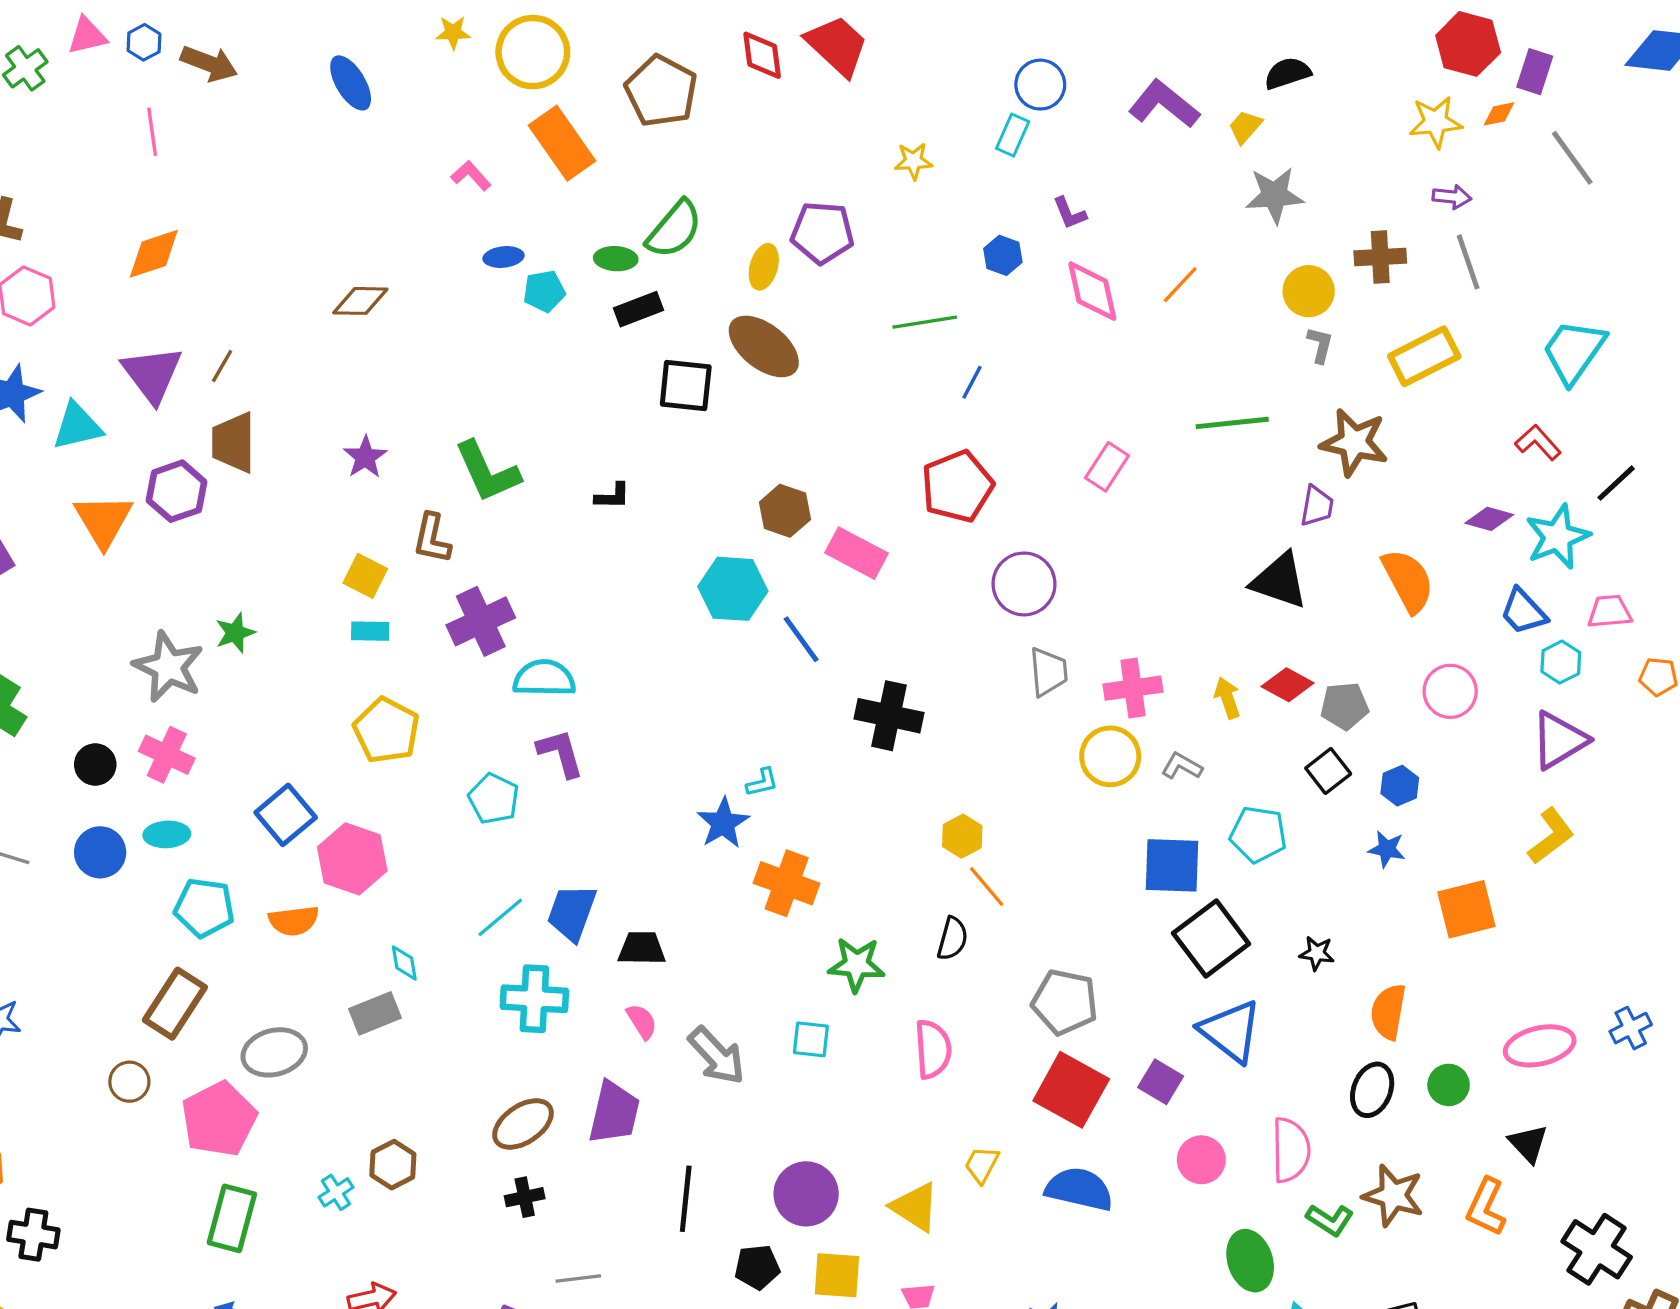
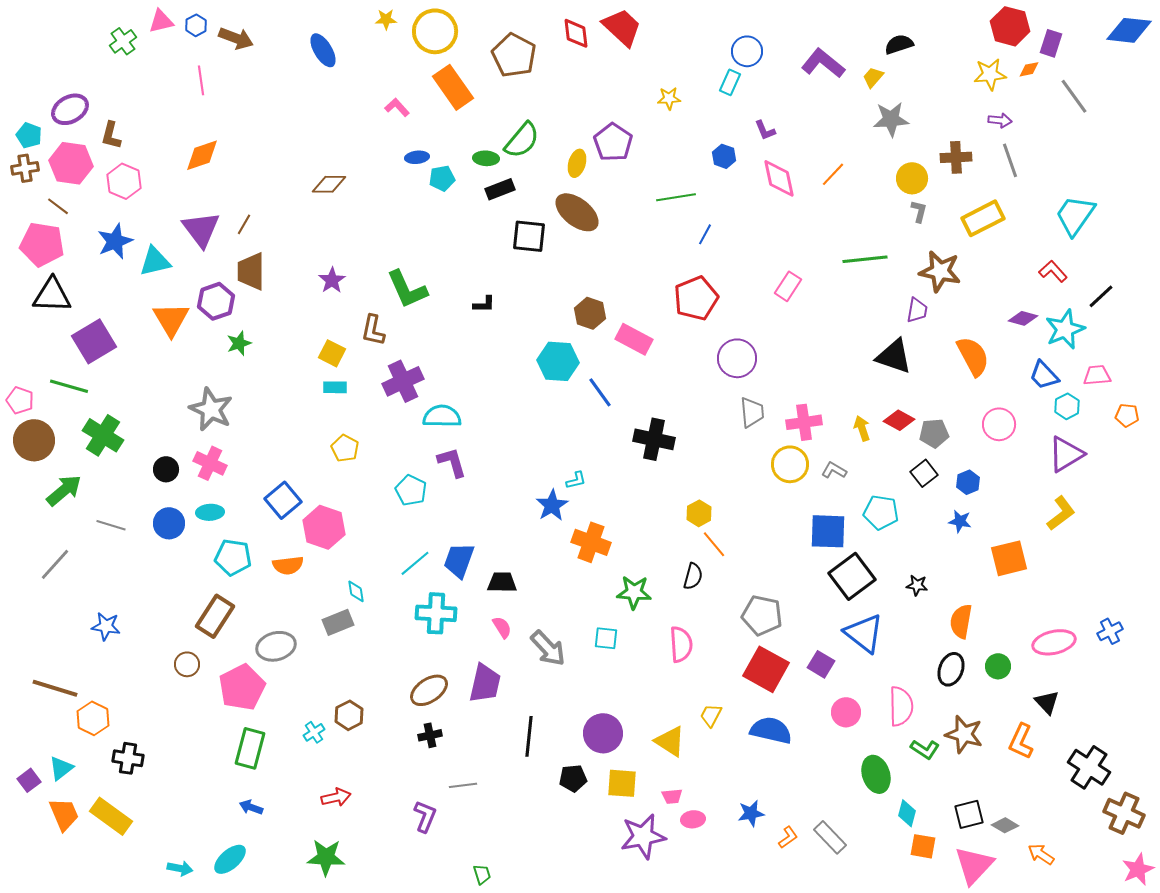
purple pentagon: (822, 233) -> (613, 142), turned 30
green star: (235, 633) -> (239, 343), moved
yellow pentagon: (386, 730) -> (345, 448), size x0.7

